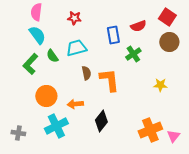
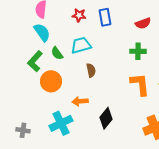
blue rectangle: (113, 35) -> (105, 17), moved
green cross: (133, 54) -> (138, 51), turned 35
orange L-shape: (109, 80) -> (140, 84), moved
orange circle: (46, 96) -> (51, 81), moved

